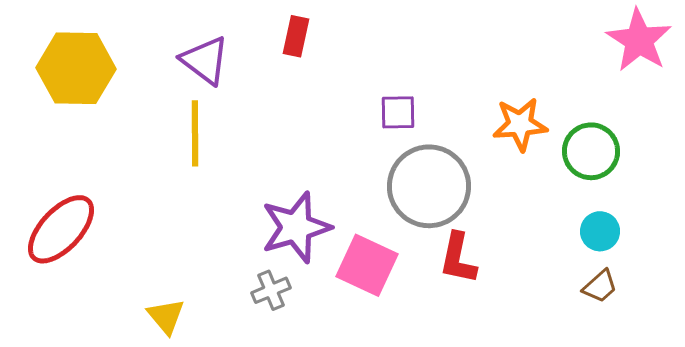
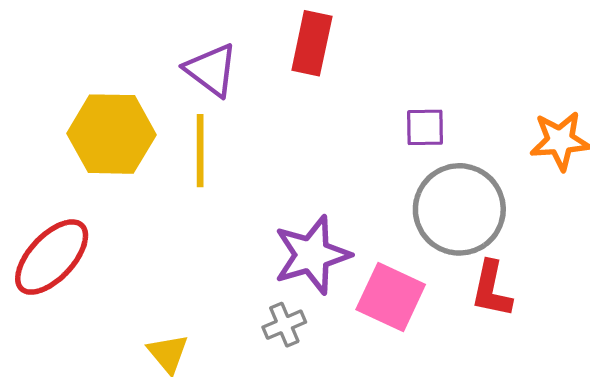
red rectangle: (296, 36) -> (312, 43), size x1.4
yellow hexagon: (76, 68) -> (111, 134), moved

